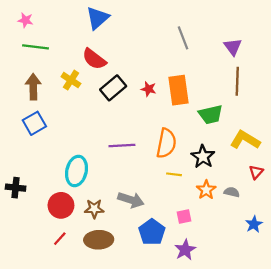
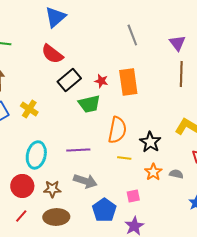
yellow cross: (71, 80) -> (29, 109), moved
green trapezoid: (211, 114) -> (89, 104), moved
purple line: (122, 145) -> (78, 150), moved

